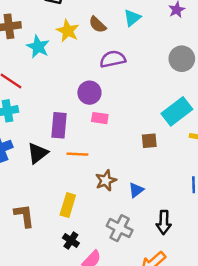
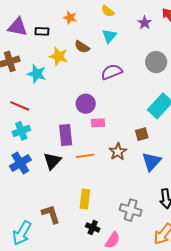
purple semicircle: (113, 59) -> (112, 72), moved
brown star: (106, 180) -> (118, 152), moved
blue triangle: (136, 190) -> (152, 162), moved, size x1.5

